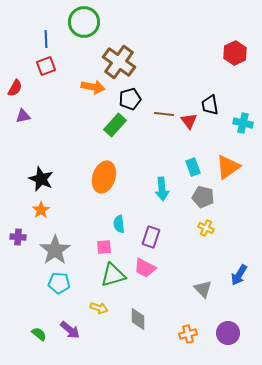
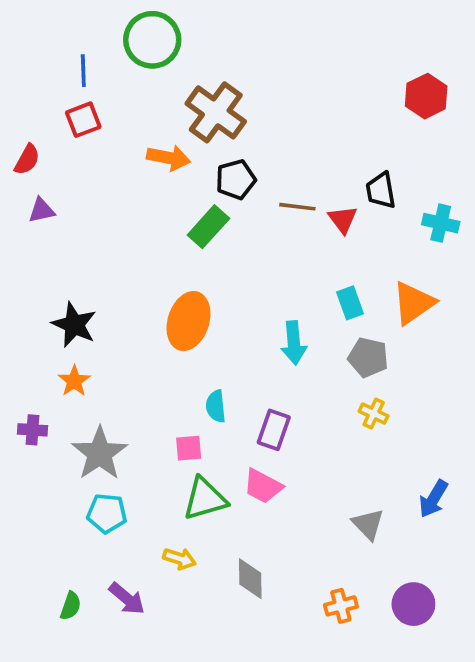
green semicircle: (39, 334) -> (71, 606), turned 70

